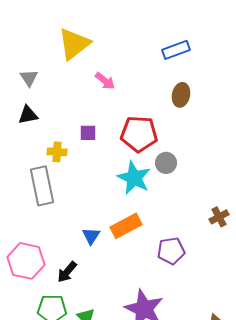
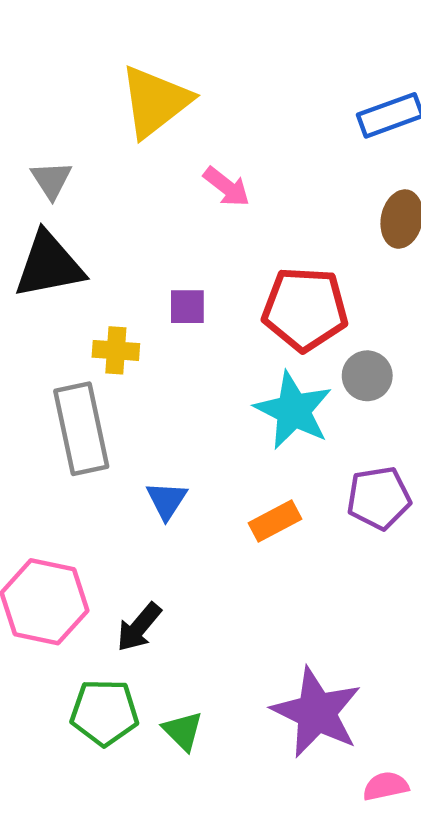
black triangle: (28, 115) -> (49, 265), size x1.6
orange rectangle: (126, 226) -> (275, 521), size x0.7
blue triangle: (91, 236) -> (167, 500), moved
purple pentagon: (171, 251) -> (379, 498), moved

